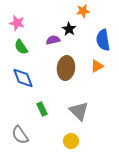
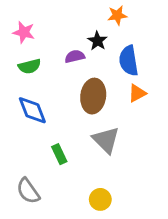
blue semicircle: (103, 40) -> (129, 61), moved
green semicircle: (21, 47) -> (29, 66), turned -70
gray triangle: (79, 111) -> (106, 140), moved

